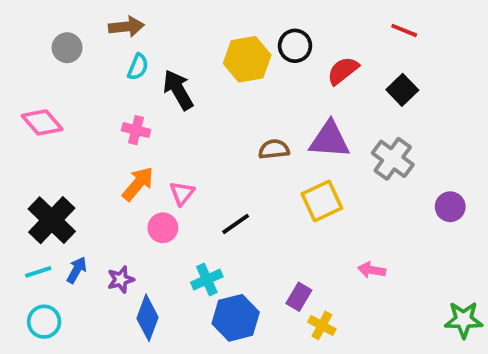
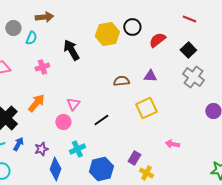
cyan semicircle: (138, 67) -> (31, 38), moved
pink cross: (136, 130) -> (42, 67), moved, turned -32
purple triangle: (329, 140) -> (150, 76), size x0.6
gray cross: (393, 159) -> (193, 77), moved
orange arrow: (138, 184) -> (36, 103), moved
cyan cross: (207, 280) -> (77, 149), moved

